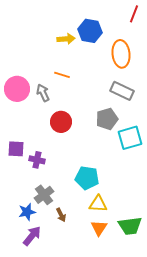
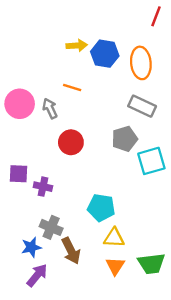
blue hexagon: (90, 31) -> (105, 54), moved
gray cross: (44, 195) -> (51, 227), turned -30
brown arrow: (61, 215) -> (71, 251), size x1.6

